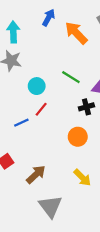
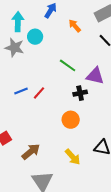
orange arrow: (76, 33) -> (75, 26), size x0.6
cyan circle: (37, 86) -> (35, 37), moved
blue line: (21, 123) -> (21, 91), moved

